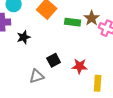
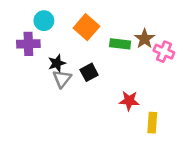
black square: (54, 60) -> (89, 72), moved
gray triangle: (37, 76) -> (62, 79), moved, turned -35

